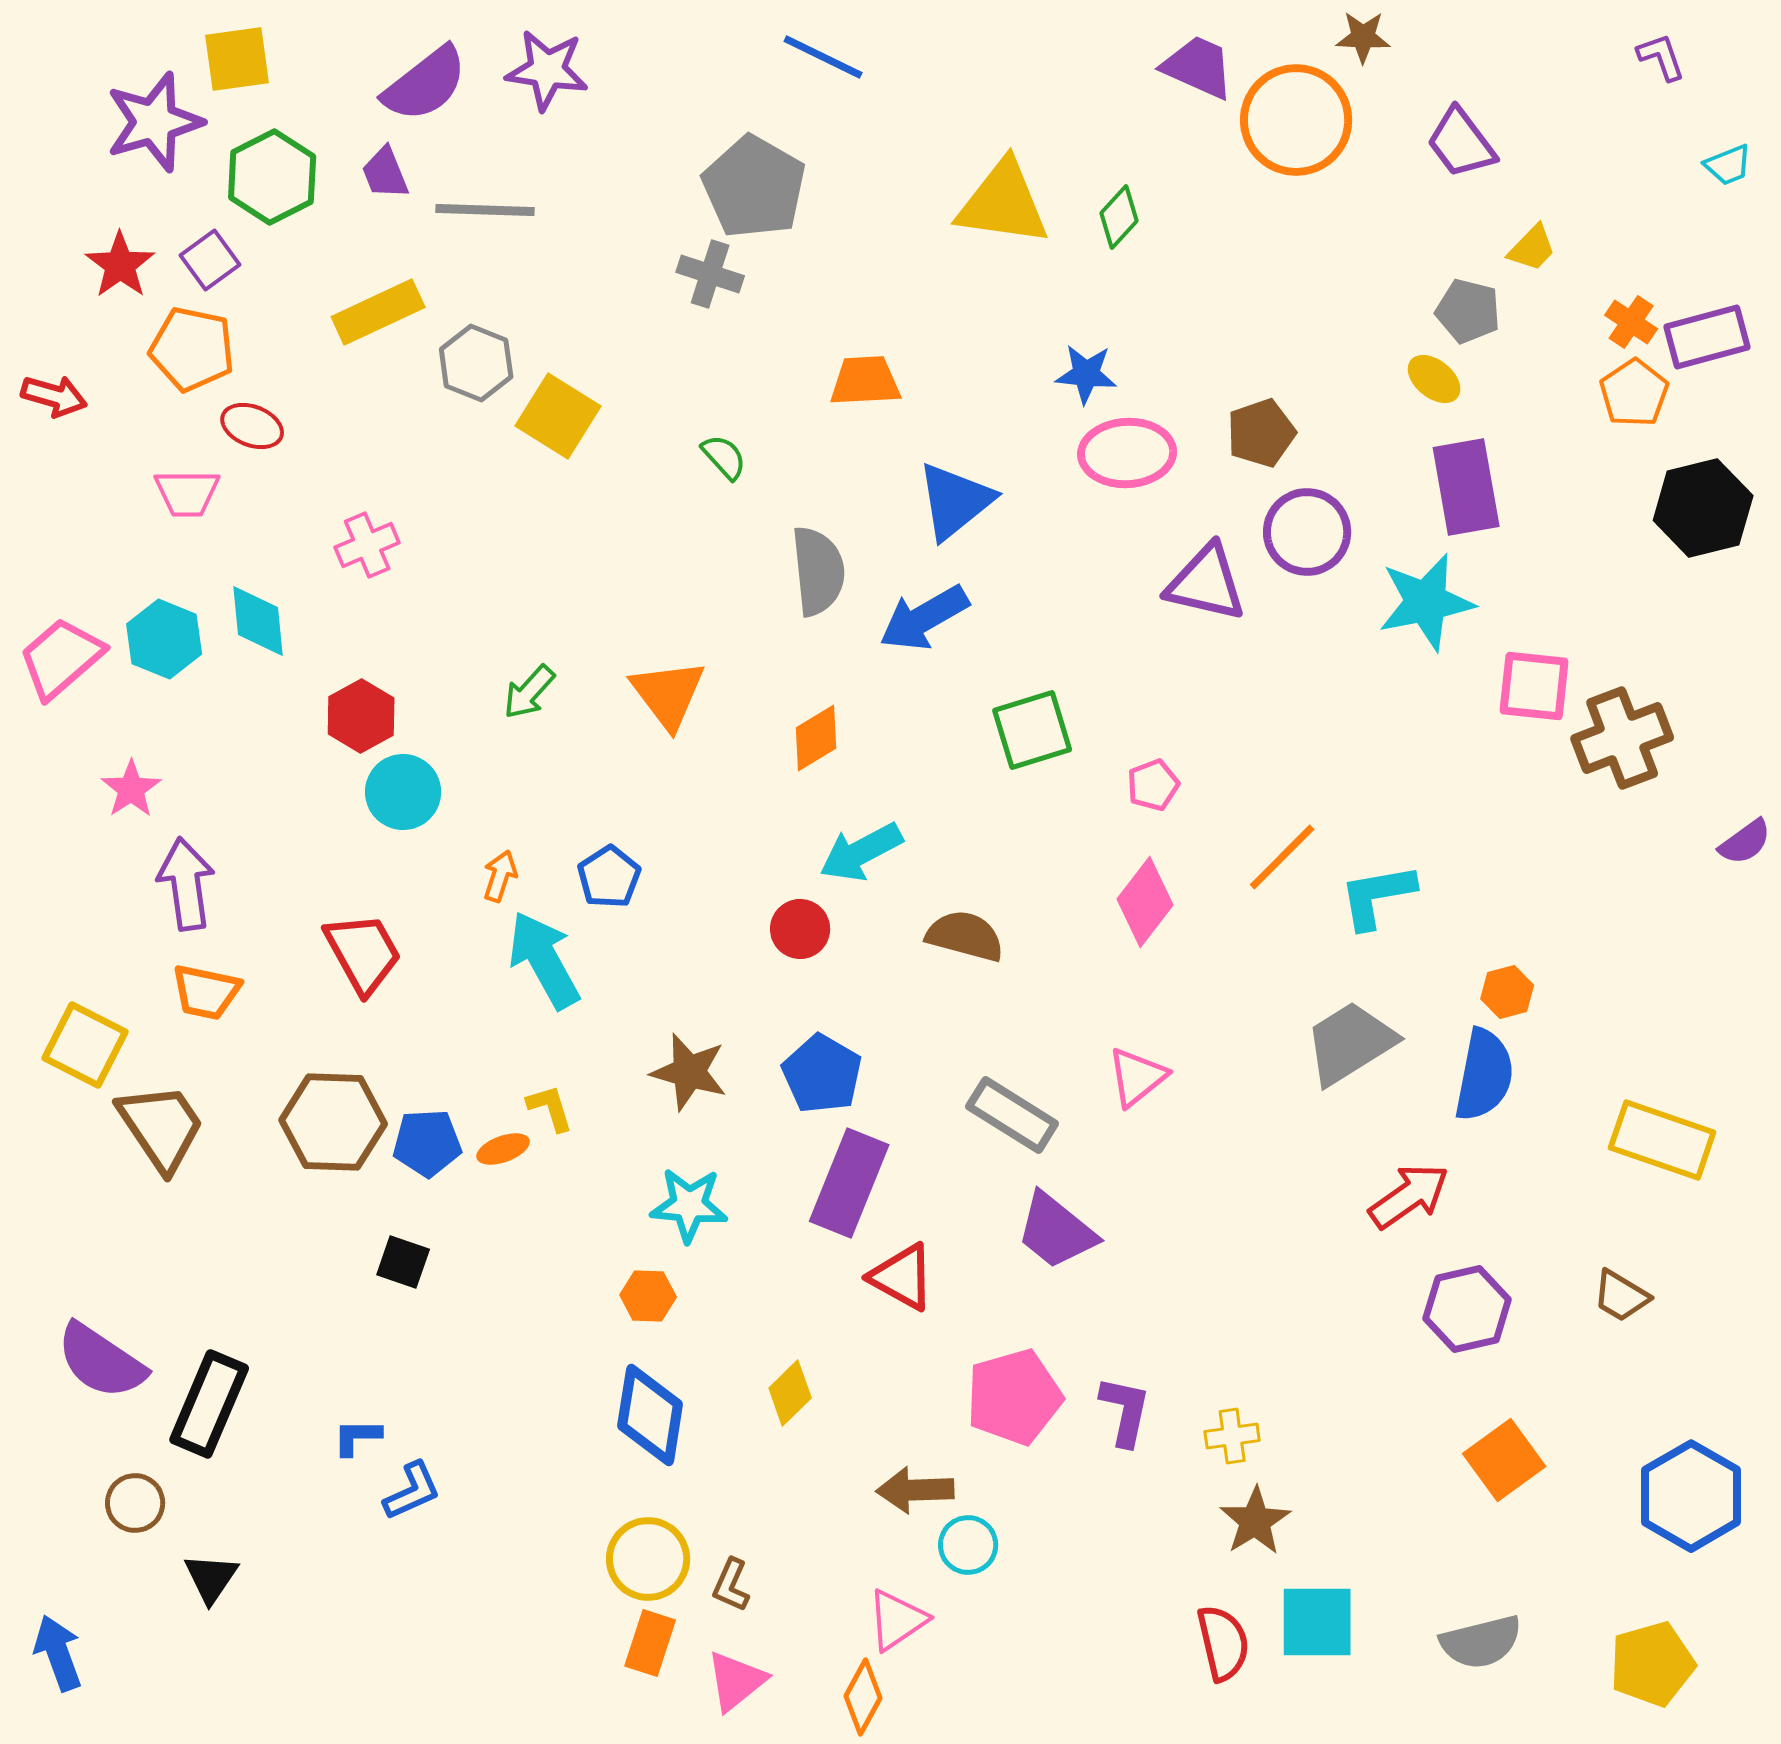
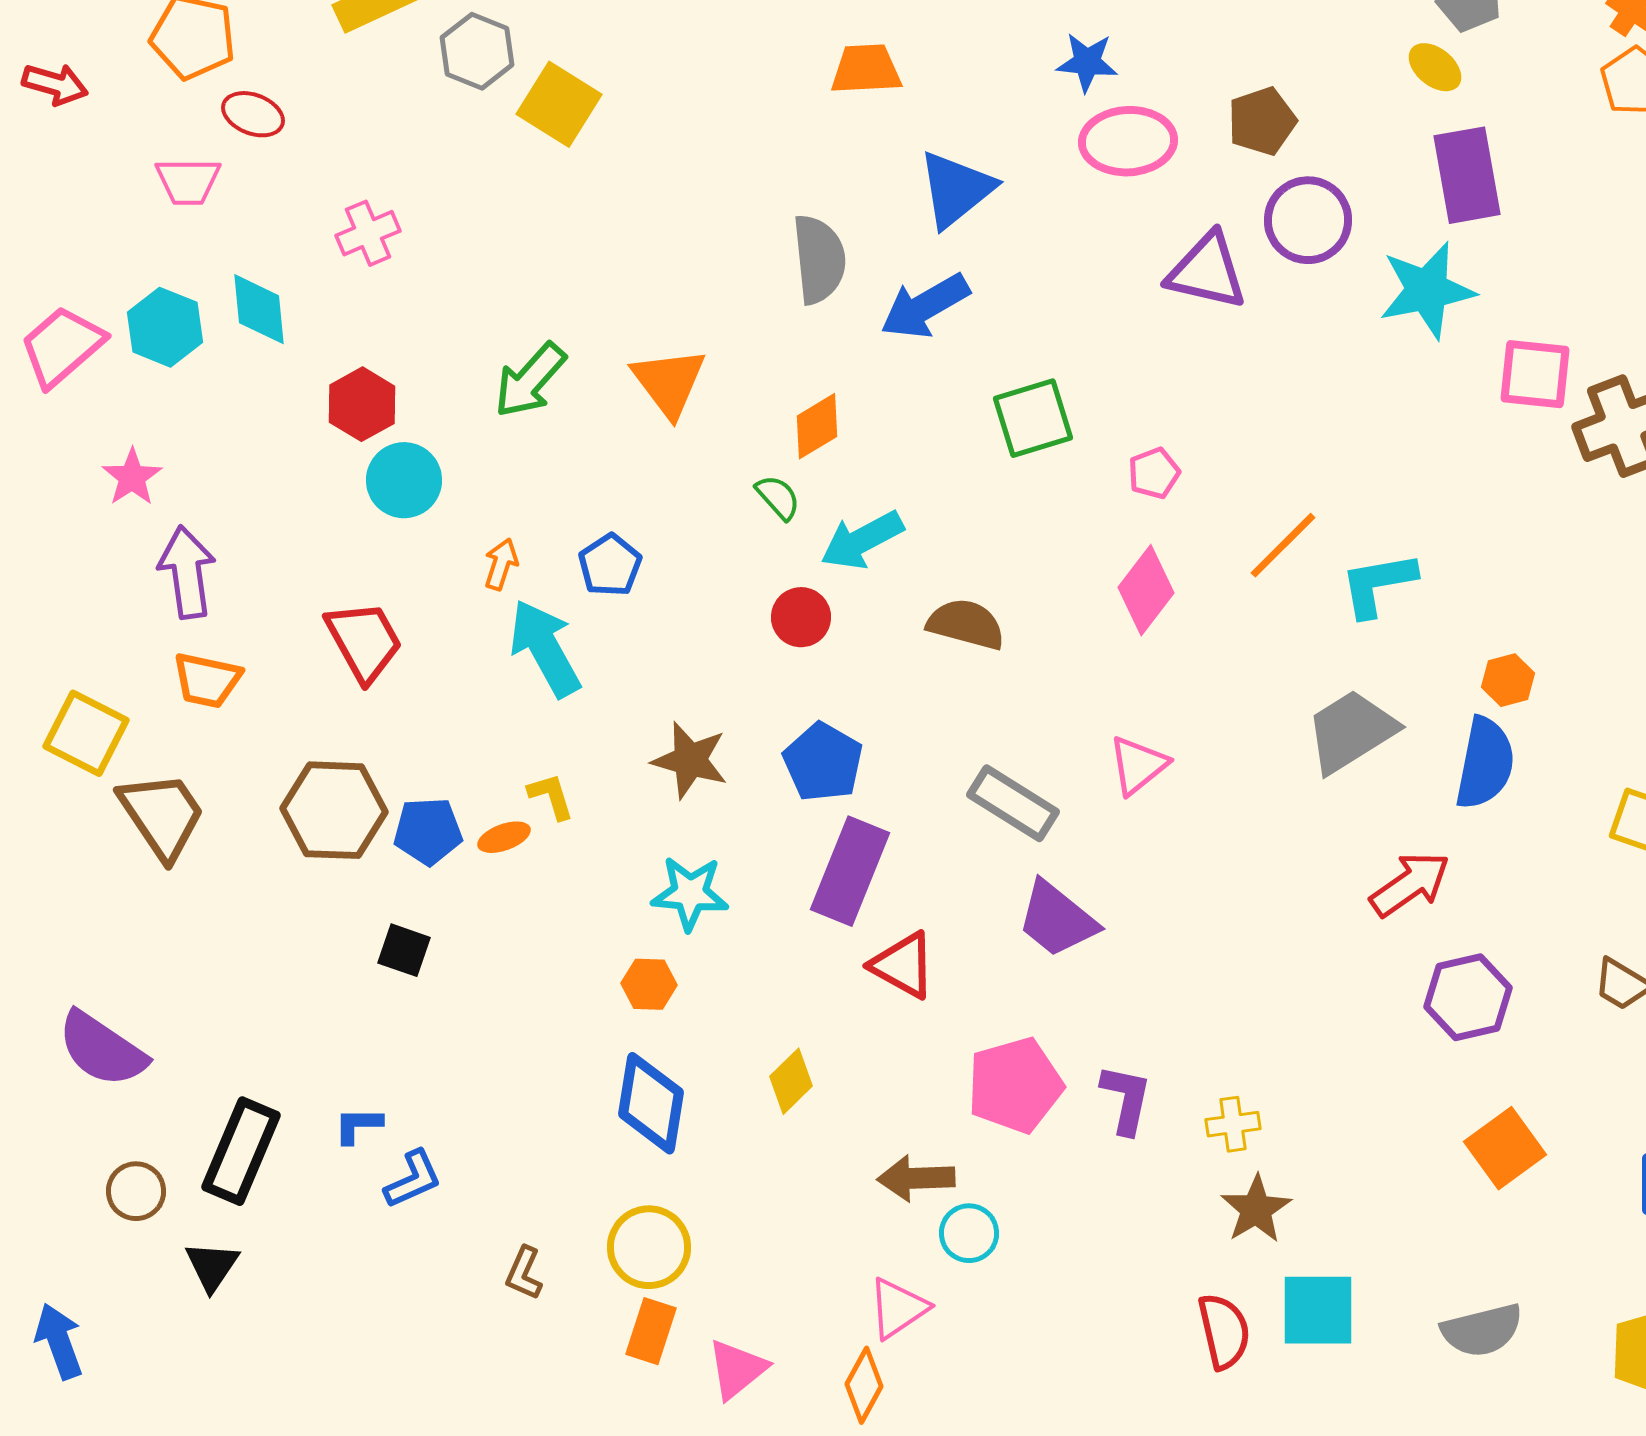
green semicircle: (724, 457) -> (778, 497), moved
green arrow: (529, 692) -> (530, 380), size x1.4
black rectangle: (209, 1404) -> (241, 1151), moved
brown L-shape: (731, 1585) -> (524, 1273), moved

